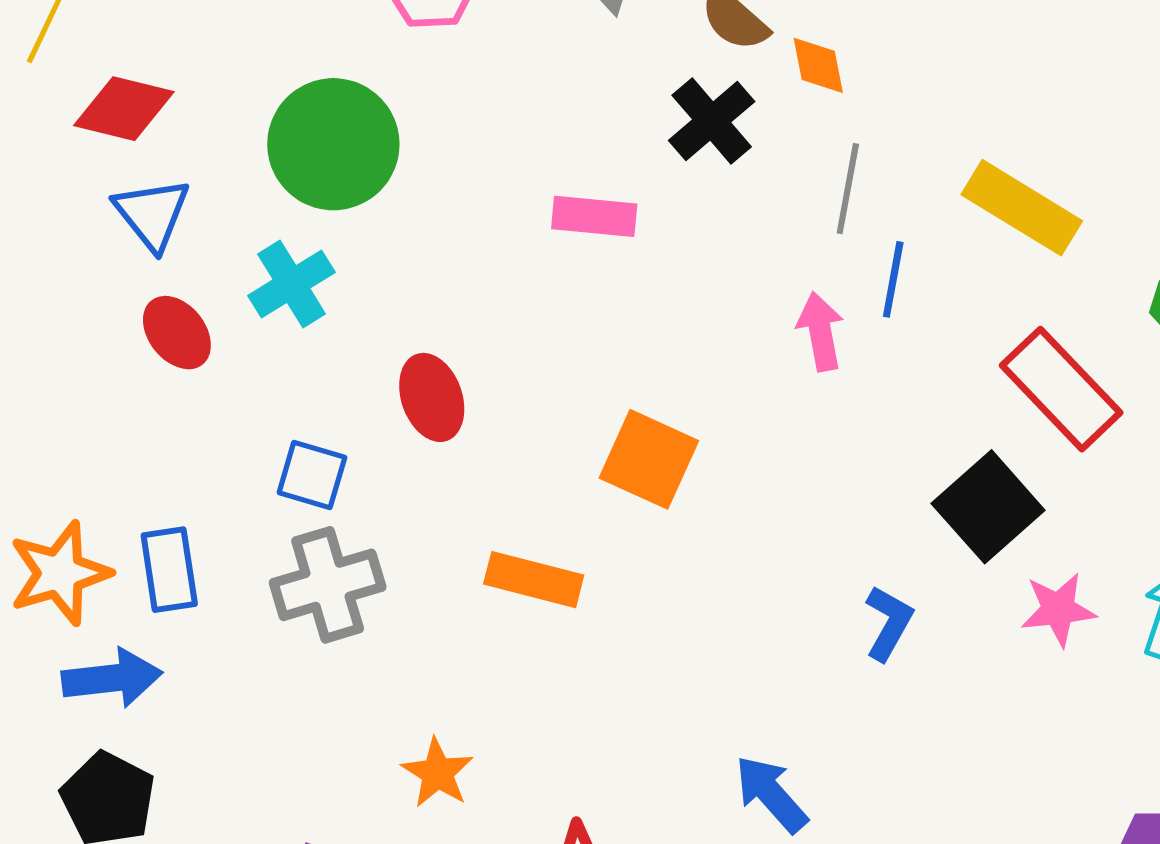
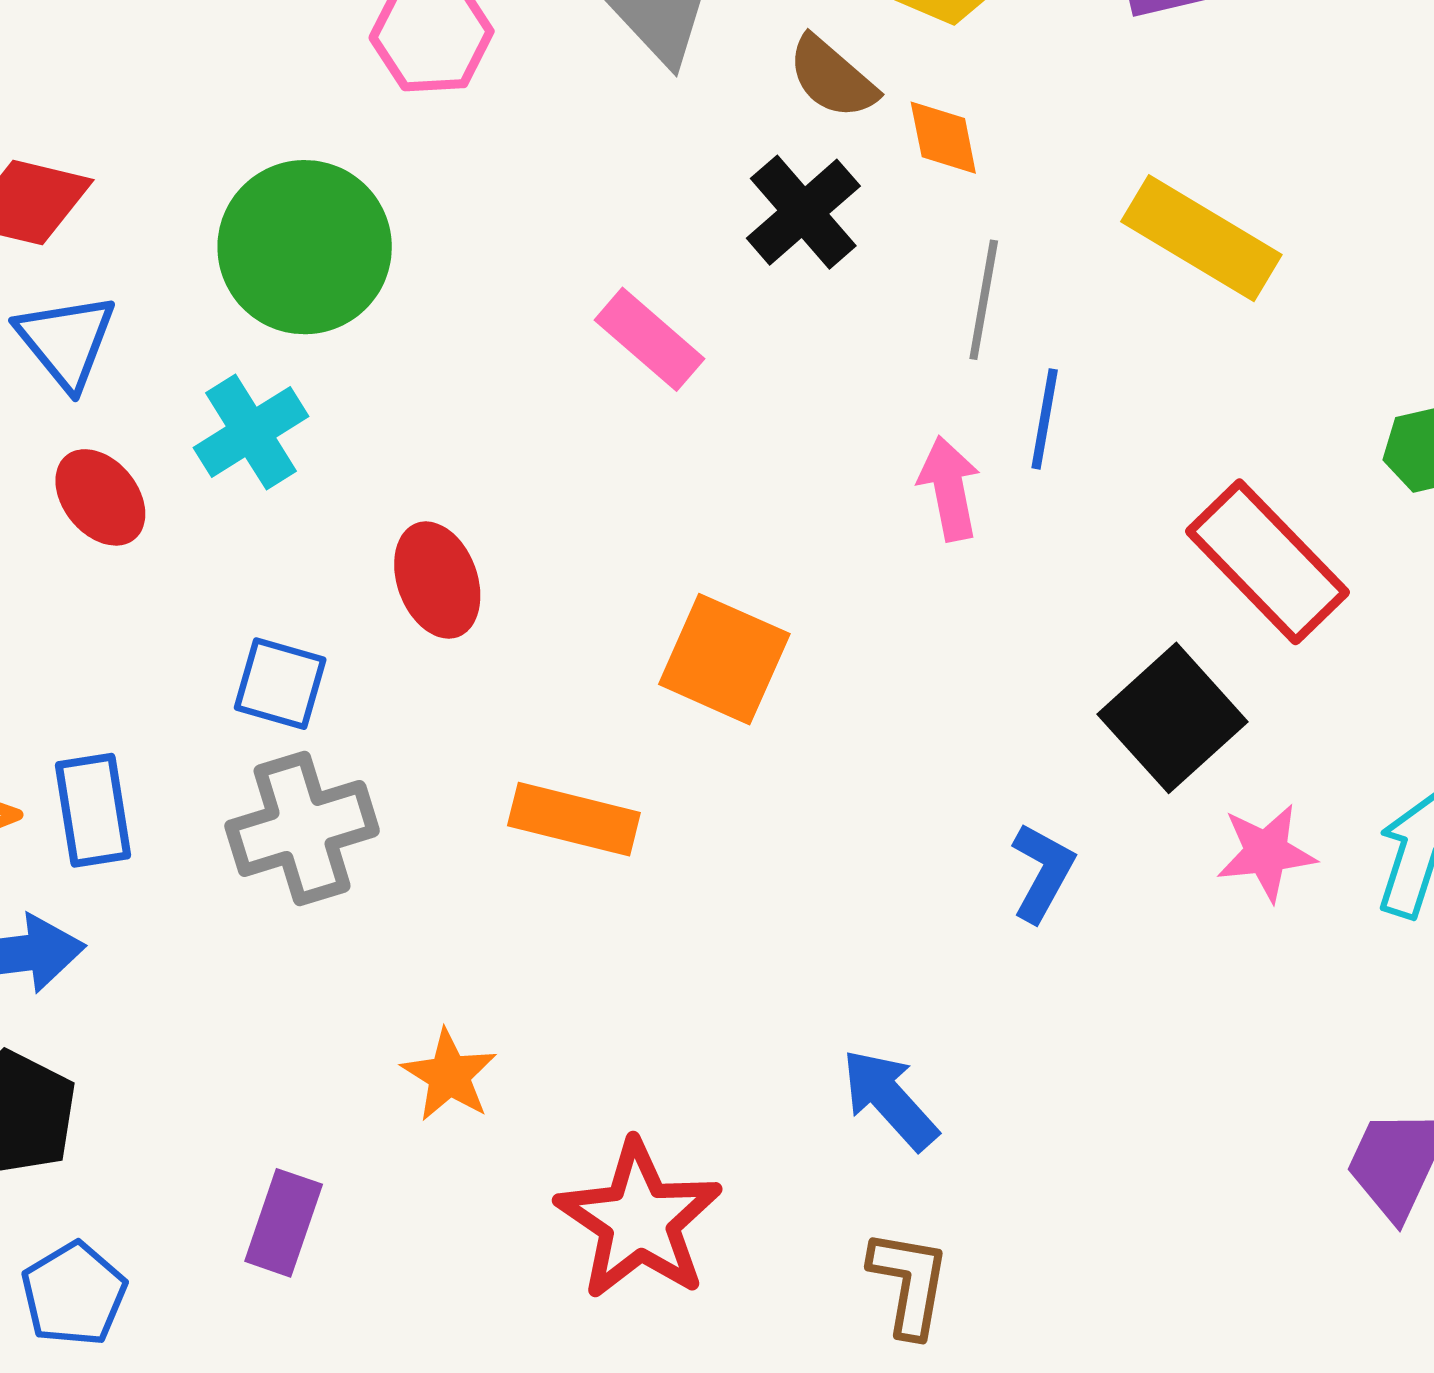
yellow rectangle: (1022, 208) -> (1201, 238), moved
pink rectangle: (594, 216) -> (650, 339), turned 36

